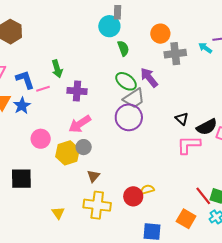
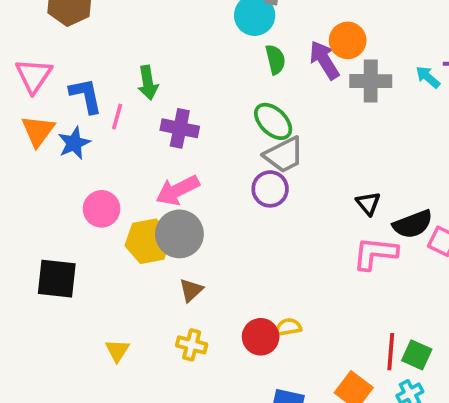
purple arrow: (149, 77) -> (324, 60), moved
pink line: (43, 89) -> (117, 117), turned -64
purple circle: (129, 117) -> (270, 189), size x0.7
gray circle: (84, 147) -> (179, 234), size x1.6
red line: (203, 196) -> (391, 352), turned 36
yellow cross: (97, 205) -> (192, 345), size x0.6

